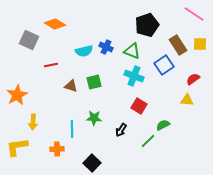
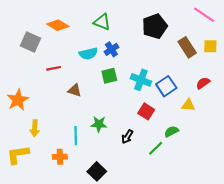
blue cross: (106, 47) -> (111, 49), turned 32
green triangle: (132, 51) -> (102, 22), moved
blue square: (164, 65) -> (166, 86), moved
green square: (94, 82) -> (109, 76), moved
yellow triangle: (187, 100) -> (188, 105), moved

